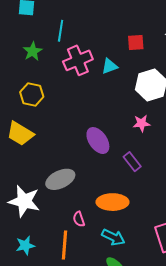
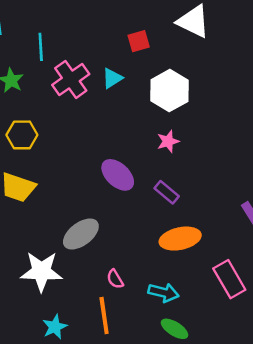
orange ellipse: (112, 202) -> (180, 239), moved

